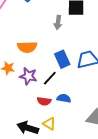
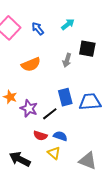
orange semicircle: (27, 47) -> (31, 64), moved, turned -30
yellow triangle: (49, 124) -> (54, 153), moved

